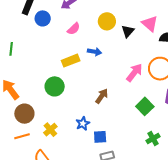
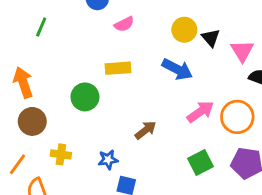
pink semicircle: (74, 29) -> (124, 24), moved
black triangle: (128, 31) -> (211, 38), moved, turned -40
blue arrow: (95, 52) -> (177, 69), moved, size x1.5
yellow cross: (50, 130) -> (61, 154), turned 32
orange line: (22, 136) -> (18, 164), moved, turned -56

